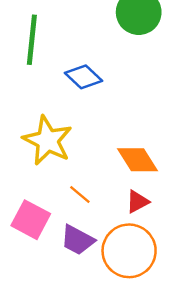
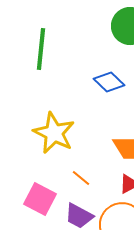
blue diamond: (84, 77) -> (109, 82), moved

